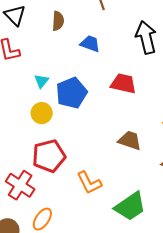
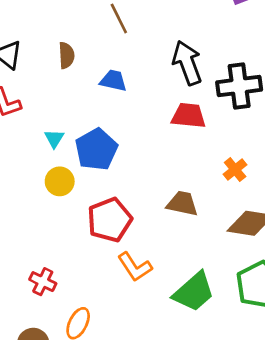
red trapezoid: (123, 83) -> (189, 116), moved
red pentagon: (49, 156) -> (110, 220), moved
red cross: (20, 185) -> (43, 282), size x0.7

